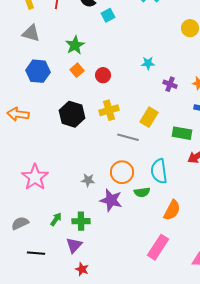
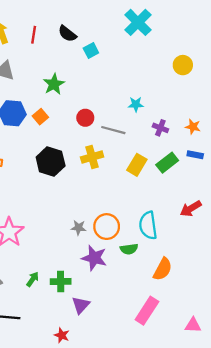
orange square: (77, 70) -> (40, 117), moved
green rectangle: (182, 133) -> (167, 163), moved, turned -48
gray line: (128, 137) -> (113, 130), moved
gray star: (88, 180) -> (79, 228), moved
purple triangle: (74, 245) -> (81, 305), moved

